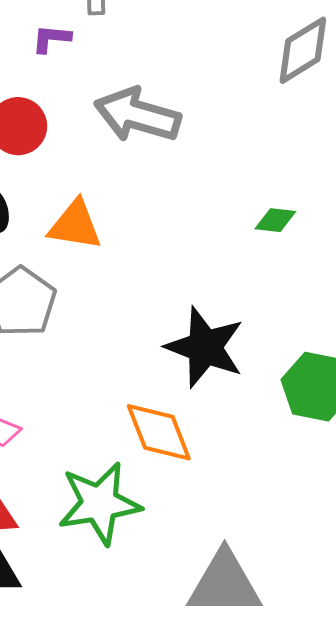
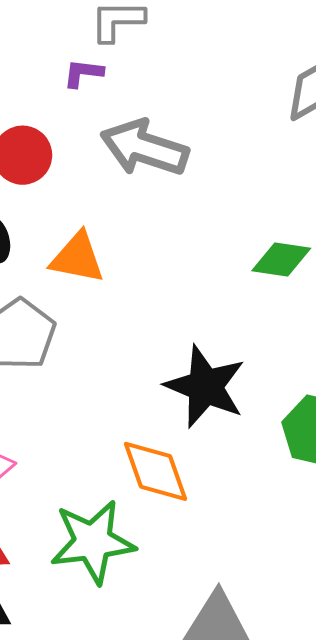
purple L-shape: (51, 39) -> (83, 73), moved
green diamond: (275, 220) -> (281, 259), size x1.4

